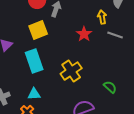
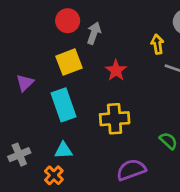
red star: (84, 34) -> (116, 70), moved
yellow cross: (71, 71) -> (115, 119), turned 30

